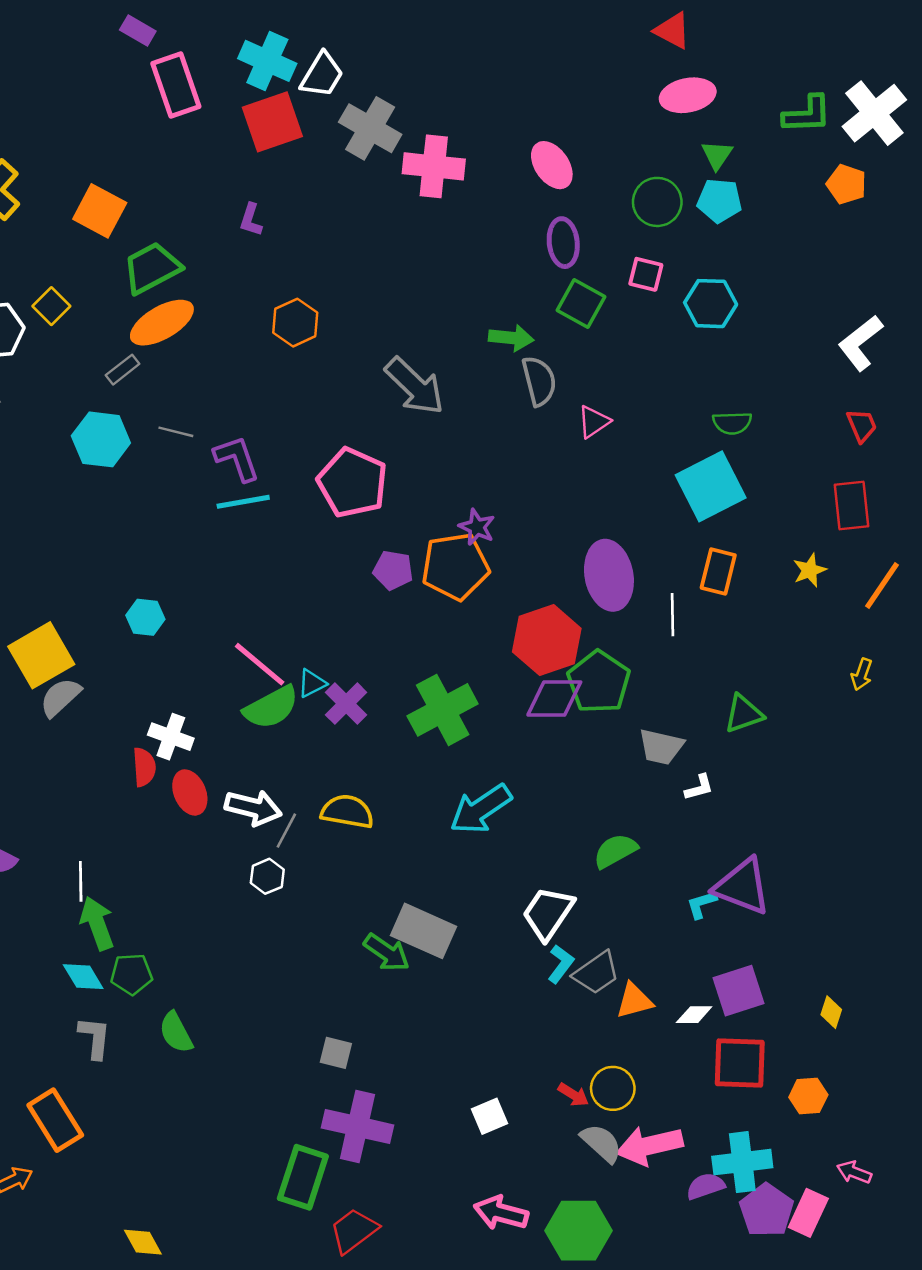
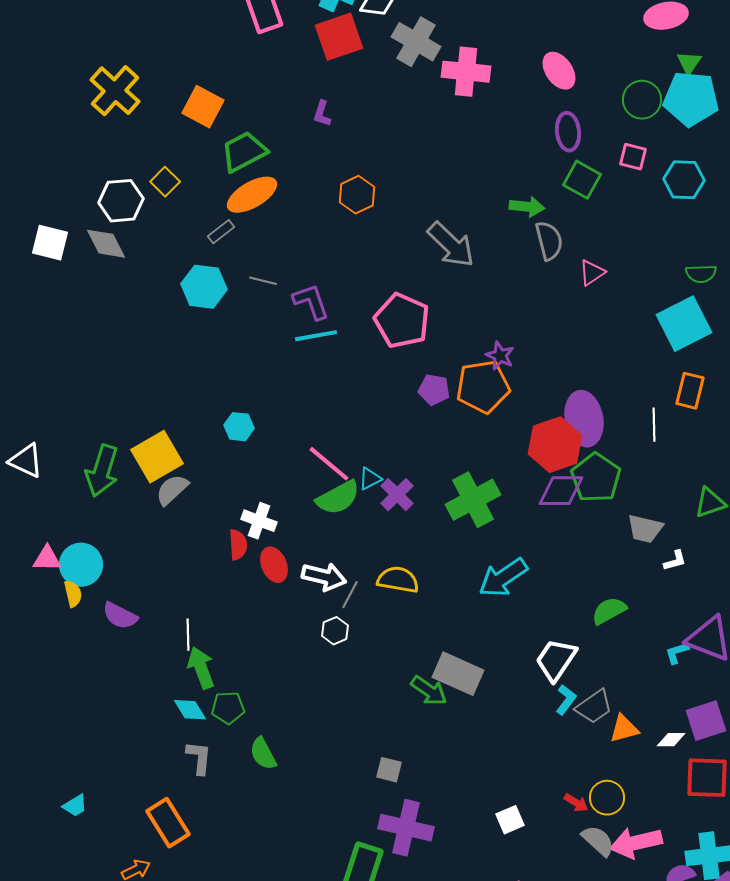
cyan pentagon: (719, 201) -> (691, 99), size x1.6
purple ellipse: (609, 575) -> (584, 419), moved

